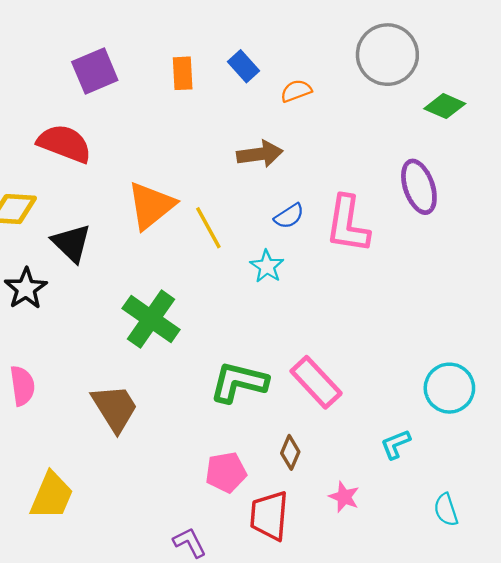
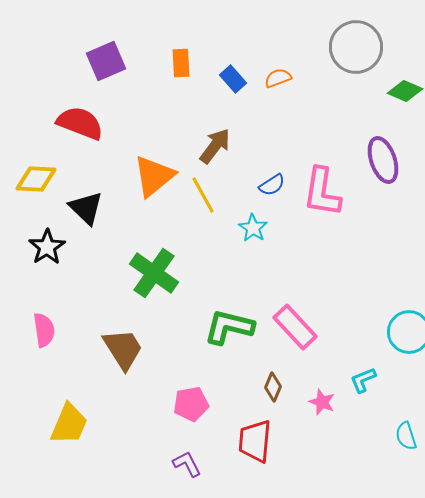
blue rectangle: (243, 66) -> (233, 79), moved
brown arrow: (260, 154) -> (215, 146), moved, turned -45
pink pentagon: (226, 472) -> (191, 404), moved
pink star: (344, 497) -> (322, 402), moved

